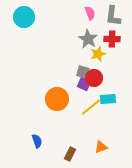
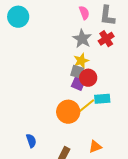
red cross: (112, 39) -> (106, 39), turned -35
yellow star: (98, 54) -> (81, 61), moved
orange circle: (57, 99) -> (68, 112), moved

